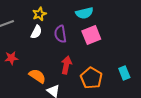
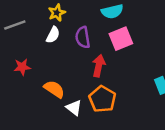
red arrow: (66, 65) -> (99, 66), moved
orange pentagon: (91, 78) -> (102, 99), moved

